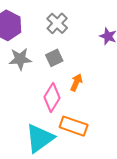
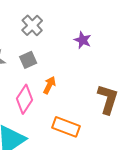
orange rectangle: (74, 126) -> (66, 127), moved

